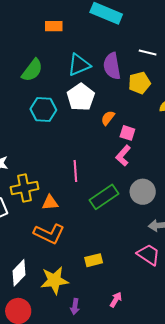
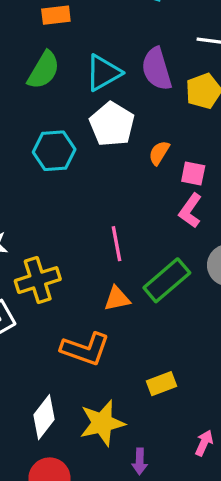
green semicircle: (32, 70) -> (44, 70), moved
orange triangle: (50, 203) -> (117, 299), moved

